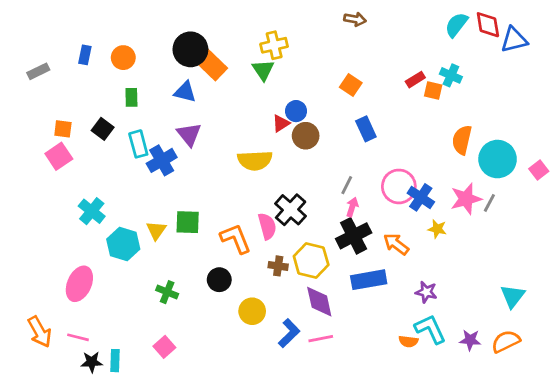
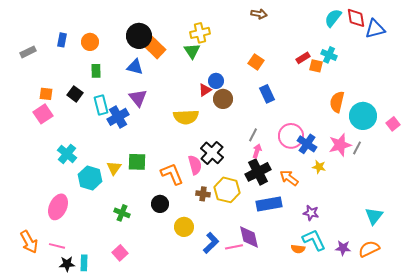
purple diamond: (319, 302) -> (249, 237), moved

